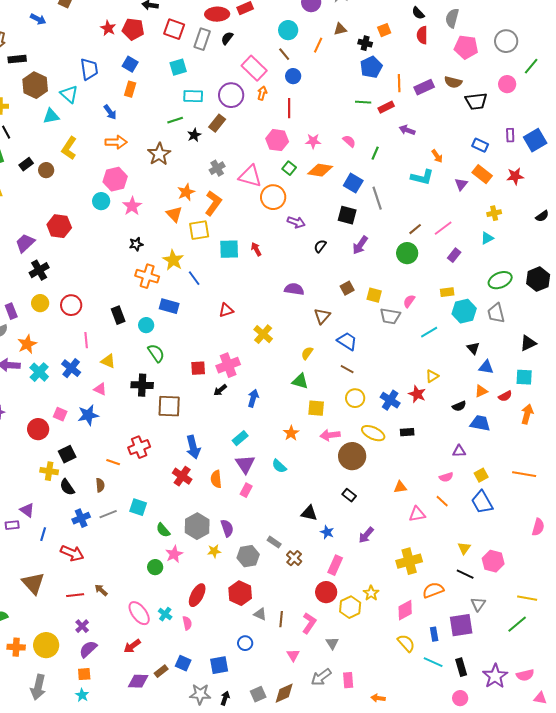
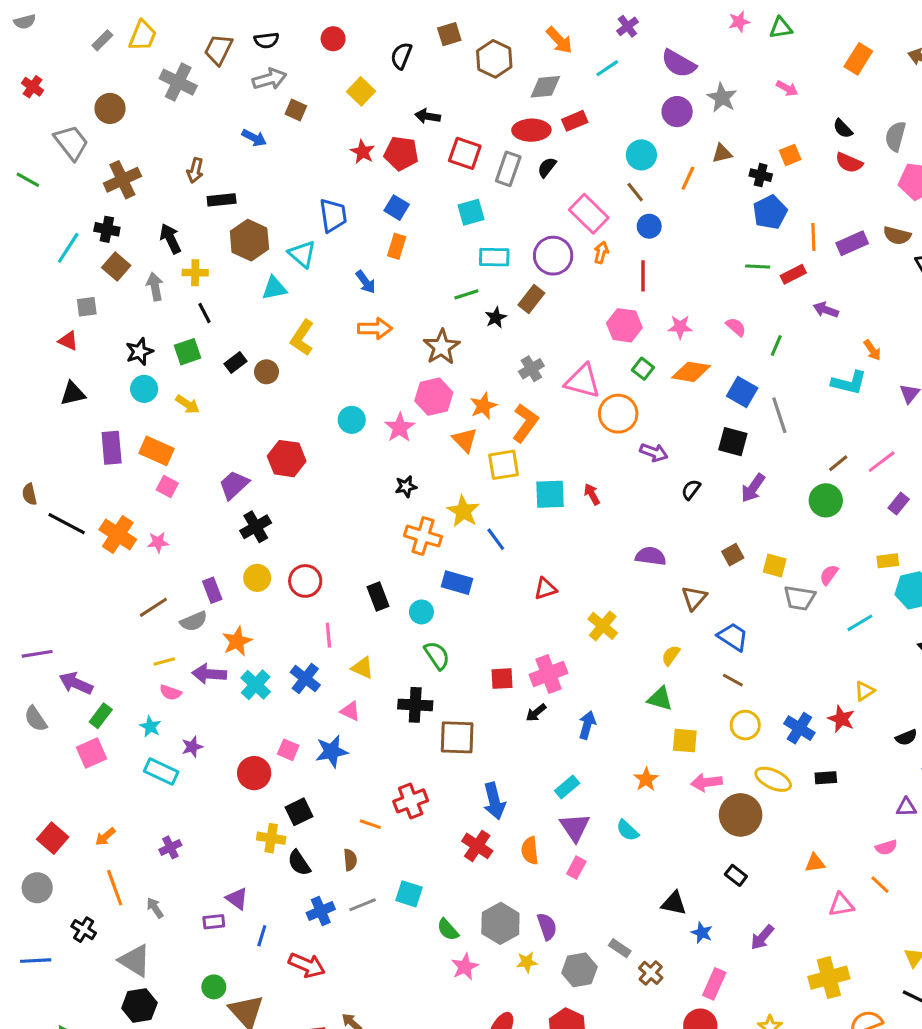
red semicircle: (422, 35) -> (849, 163), turned -66
pink hexagon: (115, 179) -> (434, 397), moved
green circle: (155, 567) -> (214, 987), moved

